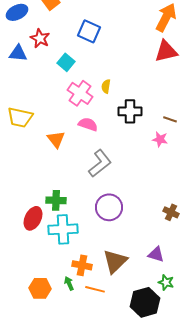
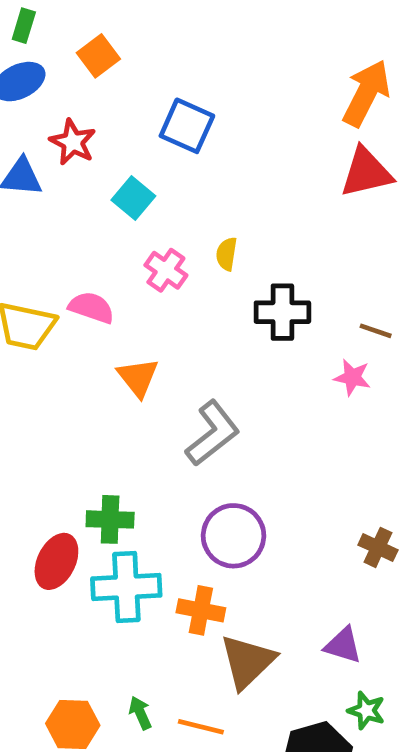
pink cross: (80, 93) -> (166, 270), size x0.7
pink semicircle: (88, 124) -> (91, 307), moved
orange triangle: (56, 139) -> (138, 377), moved
orange cross: (82, 265) -> (201, 610), moved

